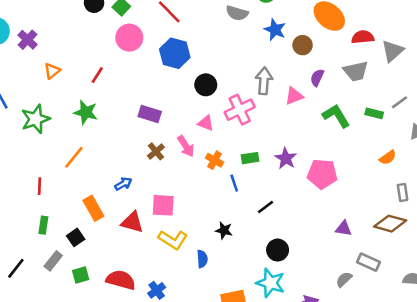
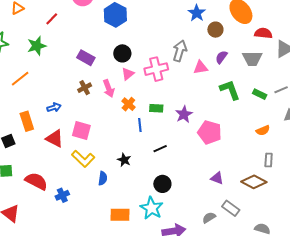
black circle: (206, 85) -> (122, 53), moved
green star: (86, 112) -> (37, 46), turned 30
pink triangle: (206, 123) -> (128, 74), turned 48

